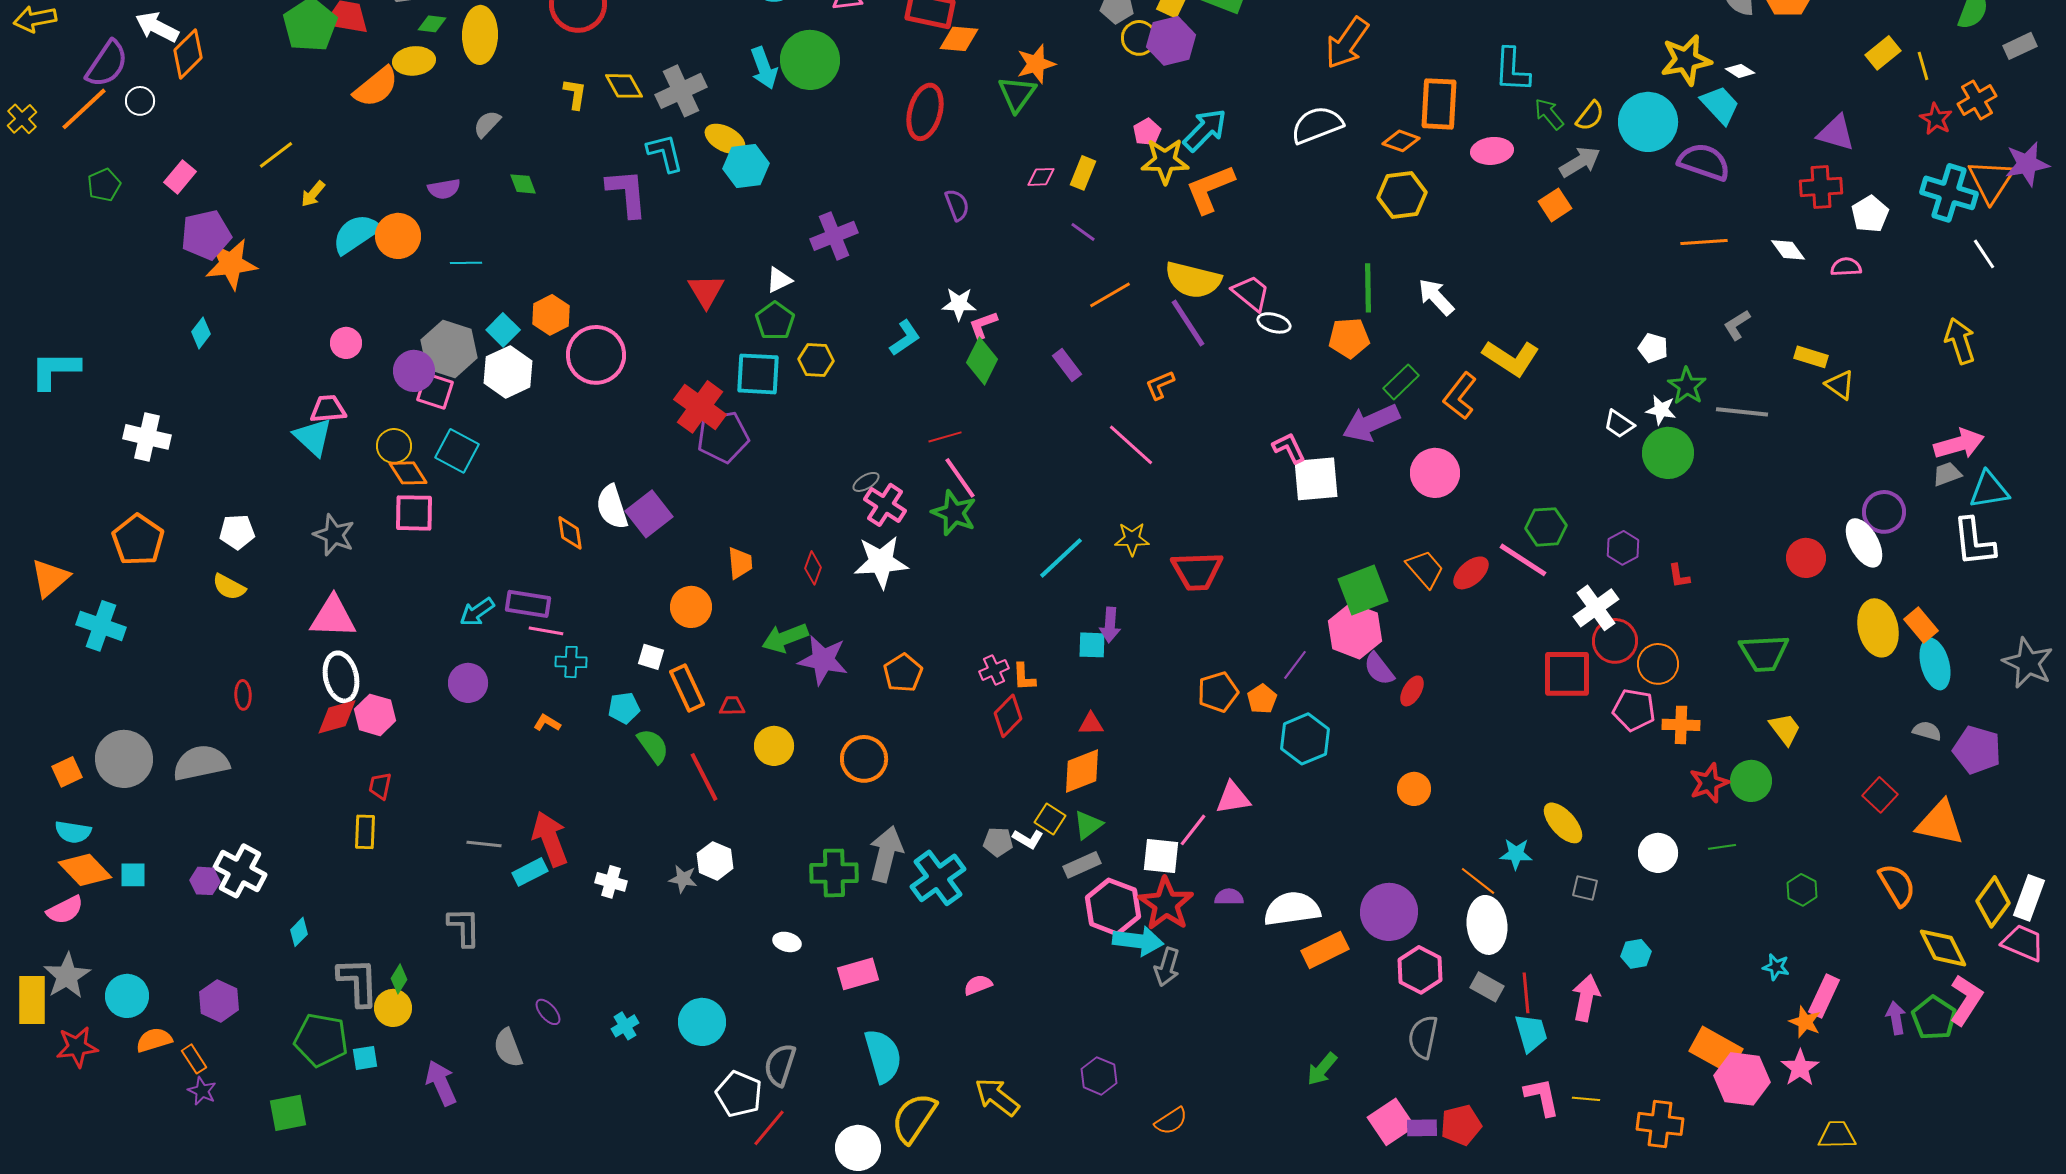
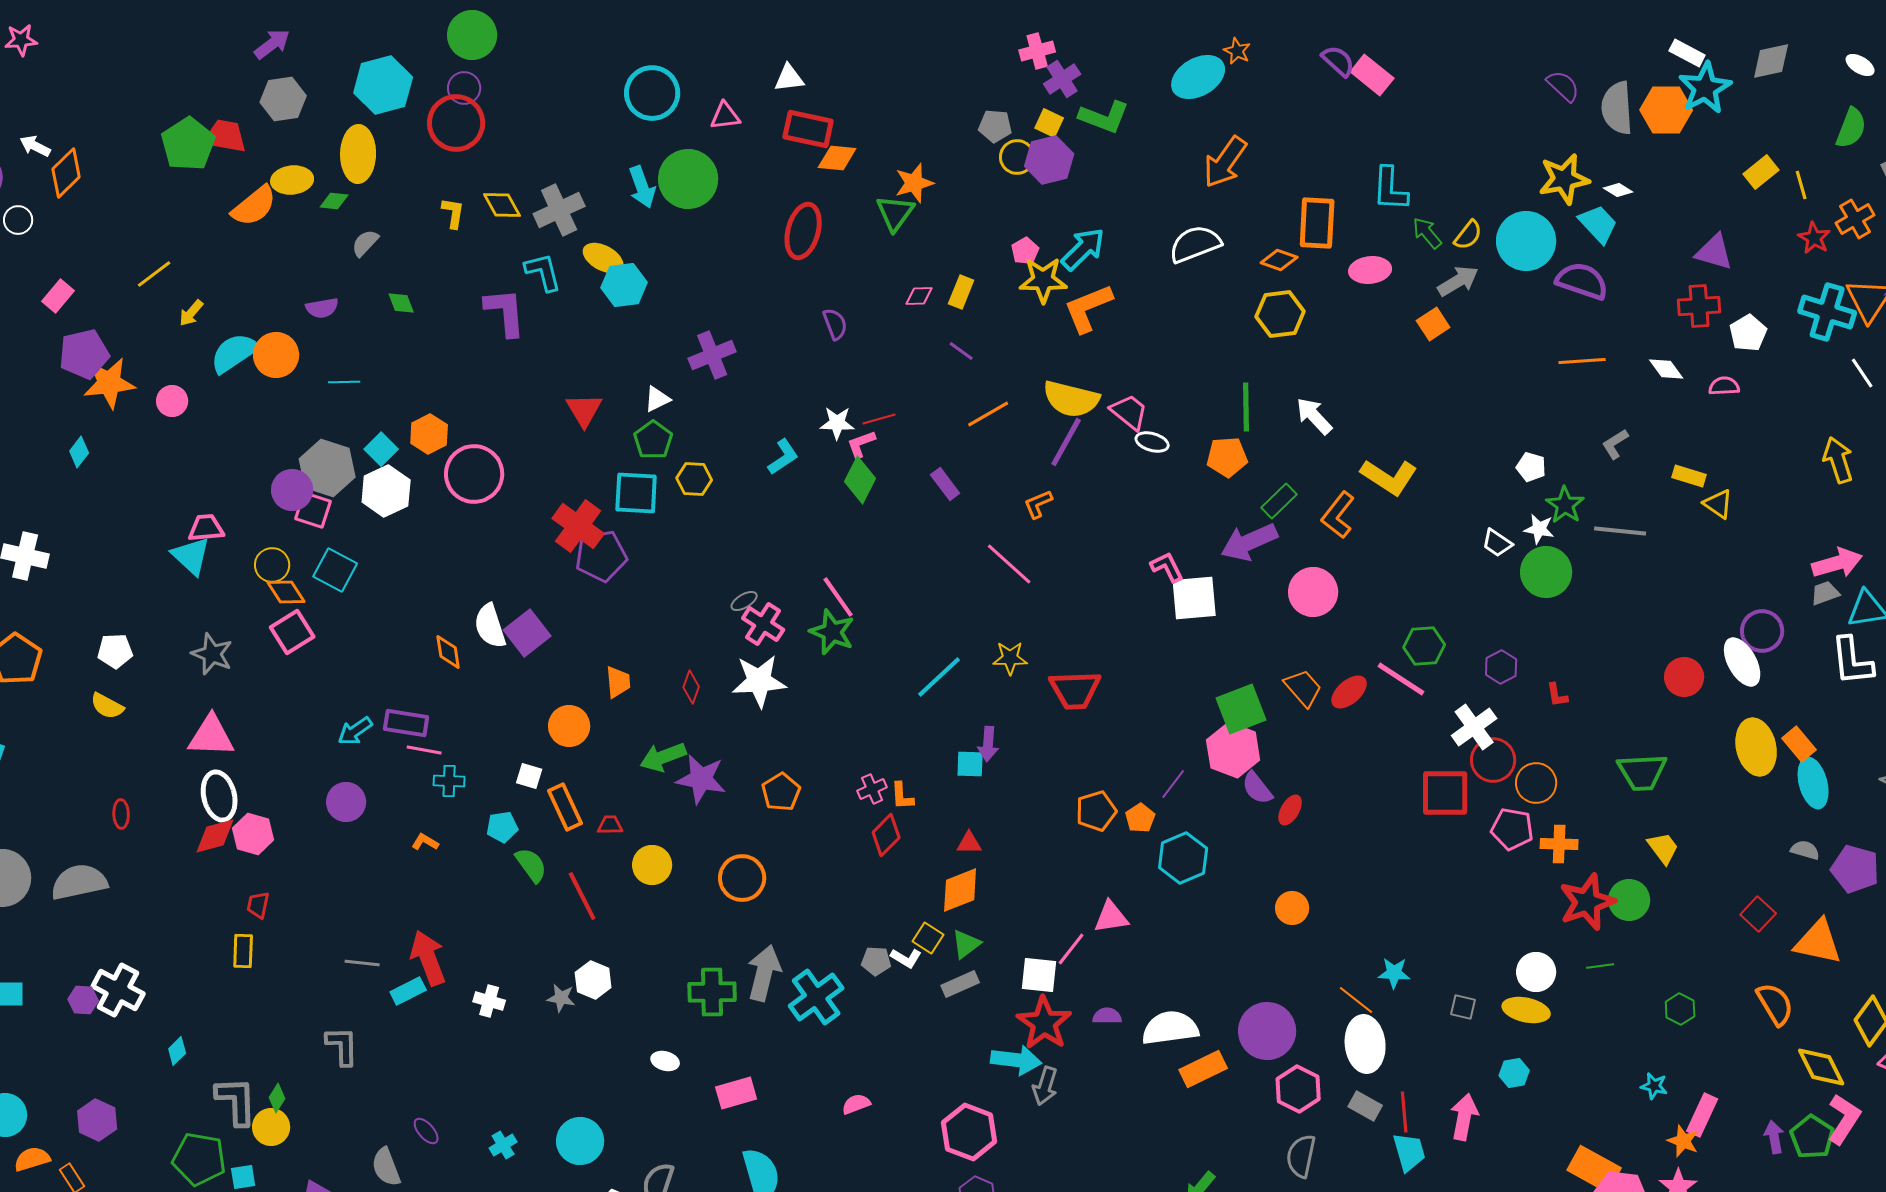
green diamond: (432, 24) -> (334, 201), moved
white arrow: (157, 27) -> (35, 146), size x0.7
purple line: (1188, 323) -> (1066, 442), turned 62
pink circle: (346, 343) -> (172, 401), moved
red line: (945, 437) -> (879, 419), moved
pink square: (414, 513) -> (292, 632), turned -33
red star: (1709, 783) -> (1587, 902), size x1.4
yellow ellipse: (1563, 823) -> (1526, 1010), moved, turned -36
pink hexagon: (1113, 907) -> (969, 1132), moved

